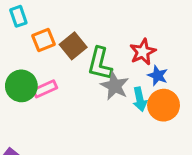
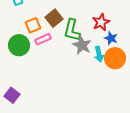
orange square: (44, 40) -> (33, 25), moved
pink rectangle: (45, 89) -> (43, 39), moved

